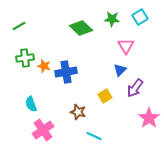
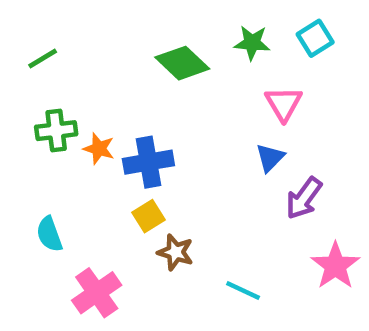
yellow square: (105, 96) -> (148, 216), moved
cyan semicircle: (31, 104) -> (49, 234), moved
cyan line: (94, 136) -> (243, 290), moved

